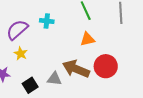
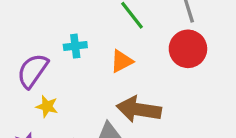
orange triangle: (88, 39) -> (122, 61), moved
red circle: (106, 66) -> (188, 49), moved

